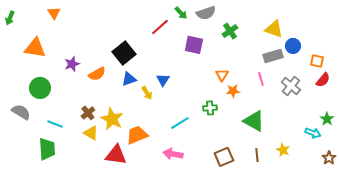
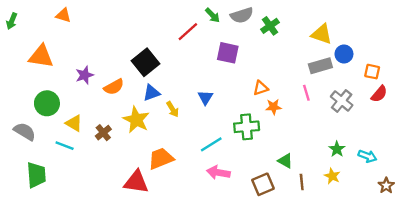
orange triangle: (54, 13) -> (63, 15), turned -40
green cross: (230, 31) -> (270, 26), moved
orange triangle: (222, 75) -> (261, 88), turned 40
blue triangle: (163, 80) -> (205, 97), moved
green cross: (210, 108) -> (247, 127), size x1.5
yellow star: (112, 119) -> (136, 120), moved
green star: (327, 119) -> (337, 149), moved
green triangle: (254, 121) -> (285, 161), moved, size x0.6
yellow triangle: (91, 133) -> (74, 123), moved
green trapezoid: (47, 149) -> (36, 175), moved
pink arrow: (173, 154) -> (218, 173), moved

